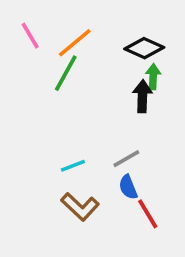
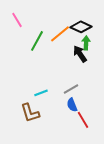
orange line: (75, 43) -> (60, 34), moved
black arrow: (142, 96) -> (80, 54), turned -36
brown L-shape: (80, 207) -> (30, 113), moved, turned 30

